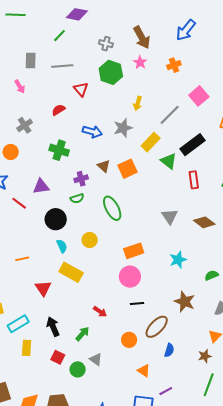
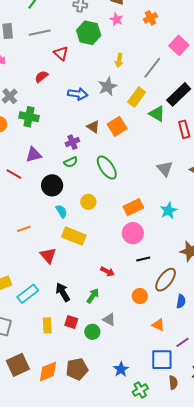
green cross: (59, 150) -> (29, 117), moved
cyan star: (178, 260) -> (168, 211), moved
yellow rectangle: (27, 348) -> (47, 325), moved

